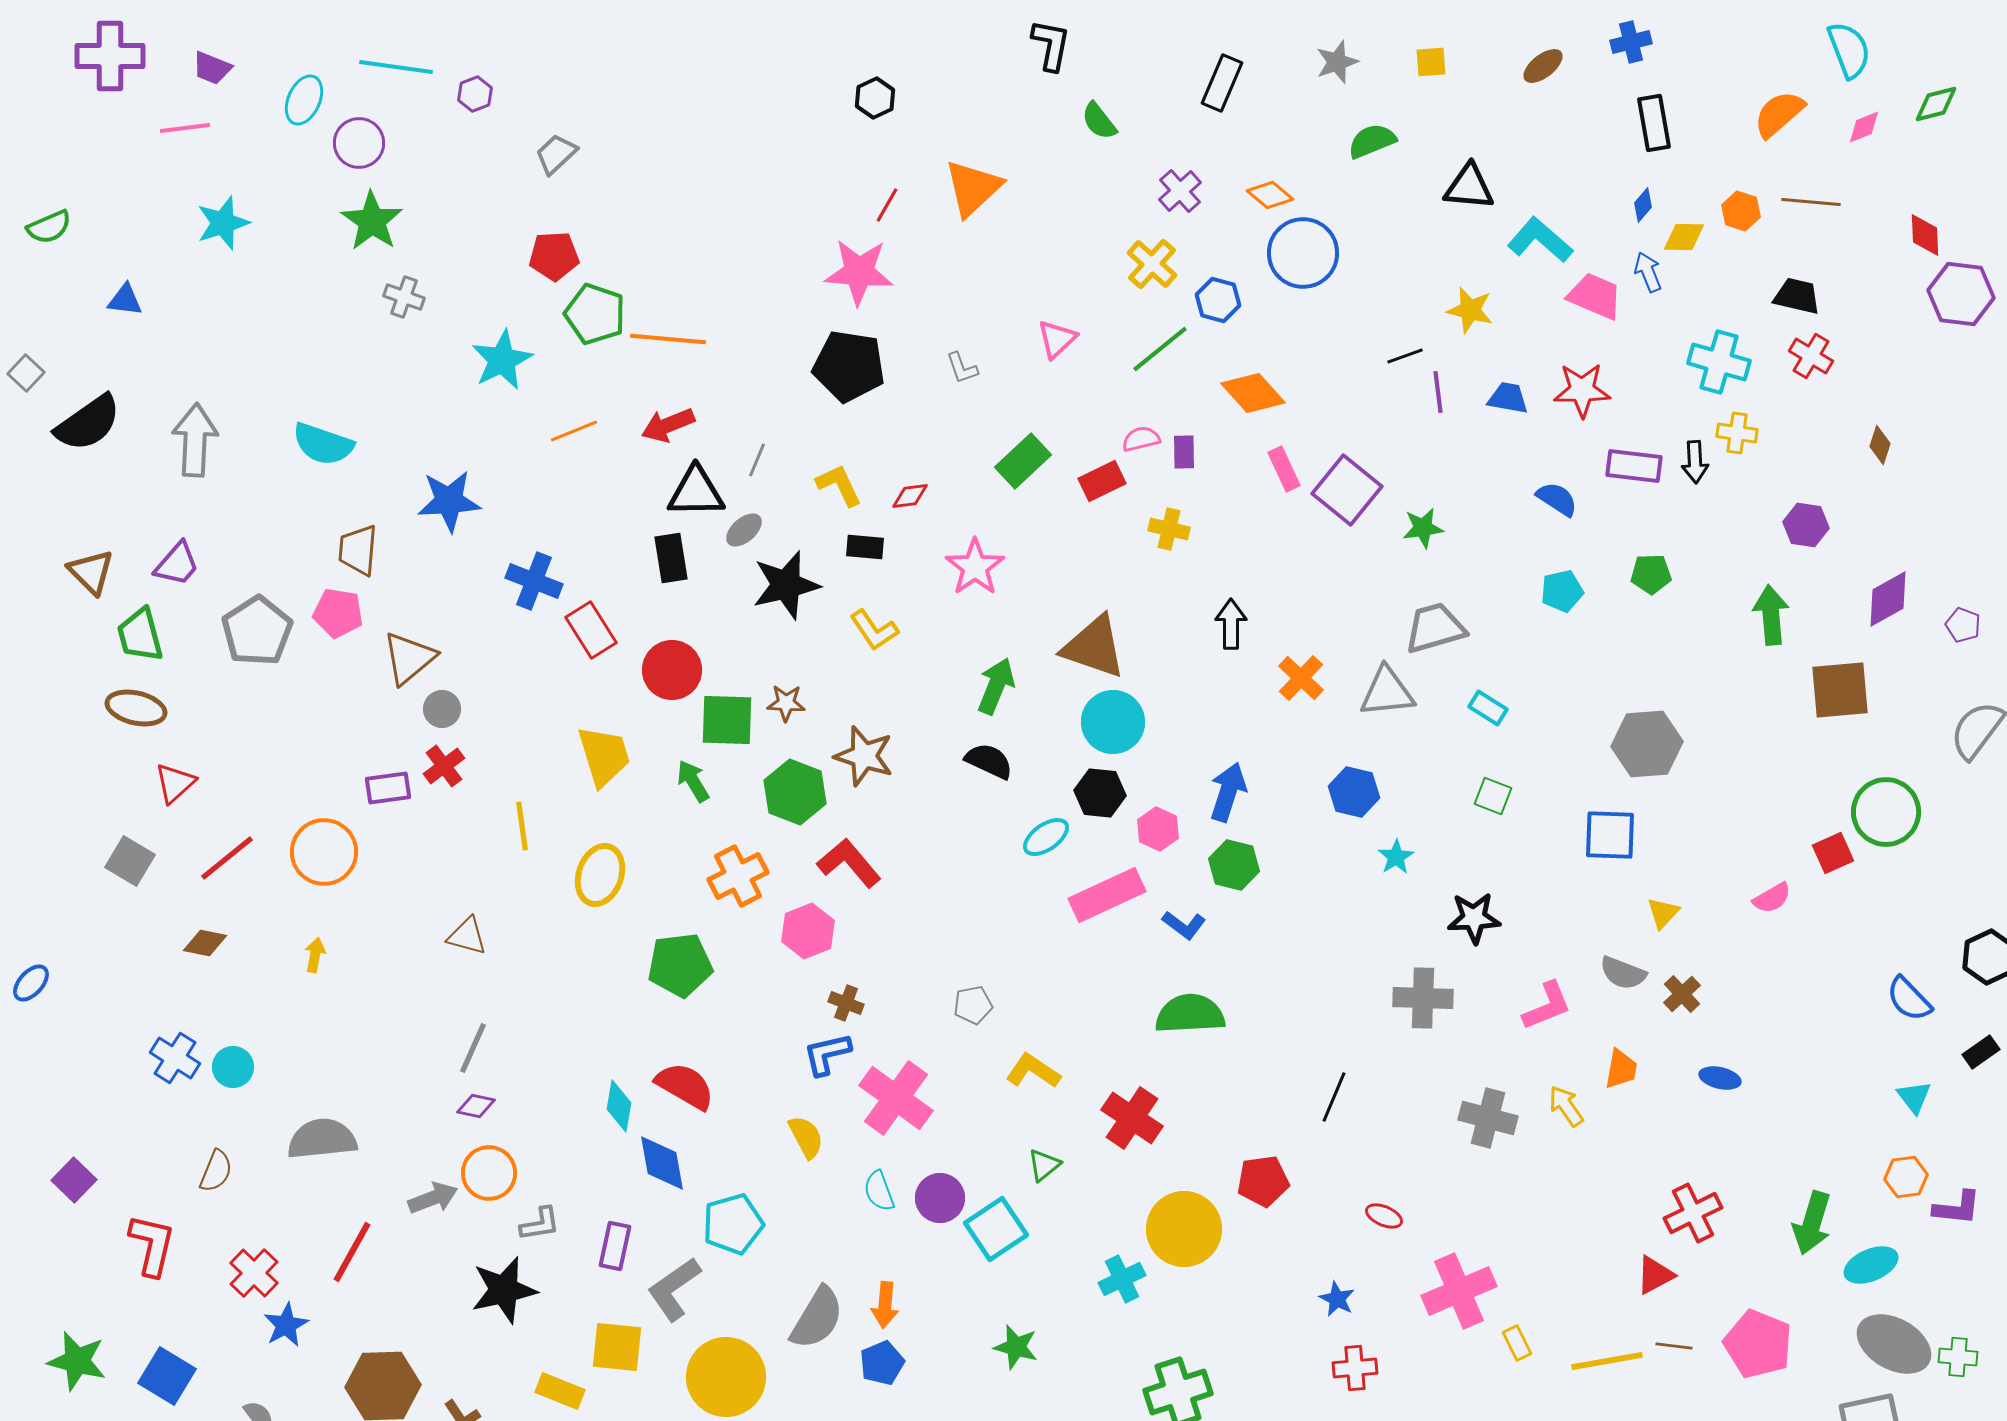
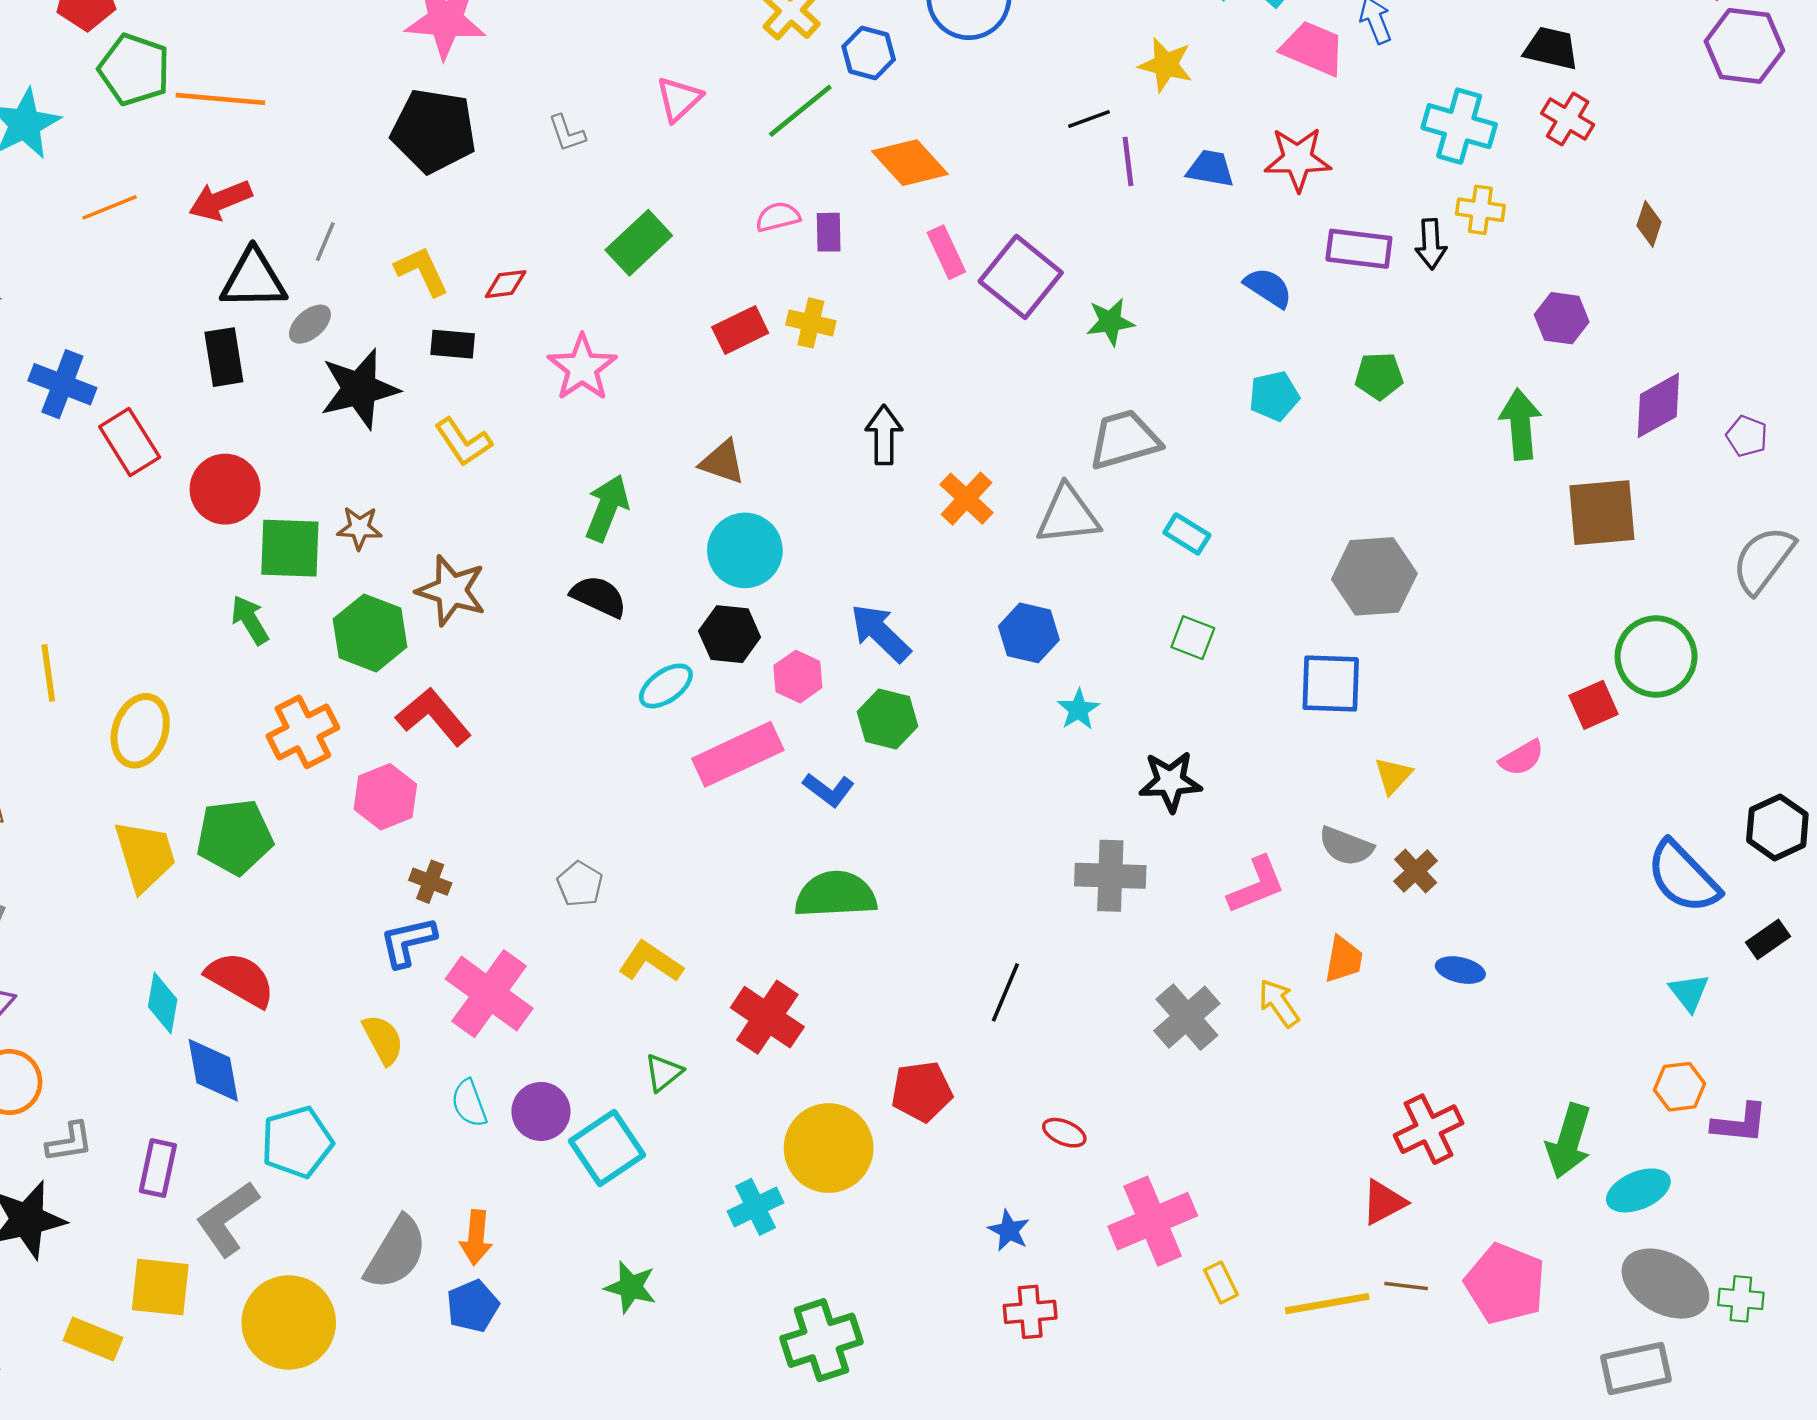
red rectangle: (1102, 481) -> (740, 330), moved
brown triangle: (1094, 647) -> (722, 462), size x0.6
yellow trapezoid: (604, 756) -> (145, 856), moved
blue arrow: (1228, 792) -> (880, 633), turned -64
blue semicircle: (1909, 999) -> (1683, 877), size x1.4
gray pentagon: (973, 1005) -> (580, 884), turned -30
gray cross: (1488, 1118) -> (1187, 1017), turned 34

